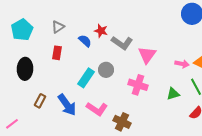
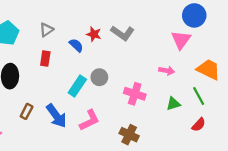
gray L-shape: (122, 43) -> (123, 33), moved
pink triangle: (147, 55) -> (181, 40), moved
pink arrow: (182, 64) -> (167, 71), moved
pink L-shape: (97, 109) -> (89, 120), turned -60
brown cross: (122, 122) -> (129, 135), moved

